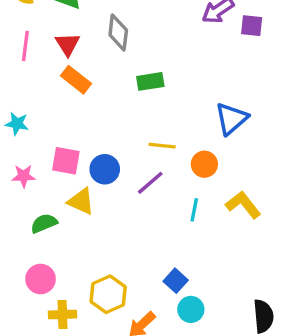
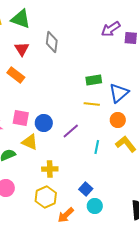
orange rectangle: (76, 80) -> (16, 75), moved
green rectangle: (150, 81) -> (94, 80), moved
yellow line: (162, 146) -> (92, 104), moved
orange circle: (204, 164) -> (118, 120), moved
yellow cross: (62, 314) -> (50, 169), moved

